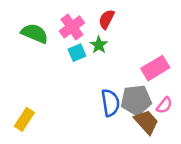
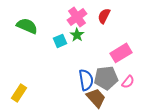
red semicircle: (107, 19) -> (104, 16), moved
pink cross: (72, 27) -> (77, 17), moved
brown trapezoid: (146, 122) -> (96, 98), moved

